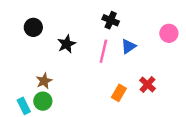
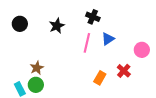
black circle: (33, 27) -> (20, 24), moved
pink circle: (169, 33) -> (142, 50), moved
black star: (67, 44) -> (57, 26), moved

